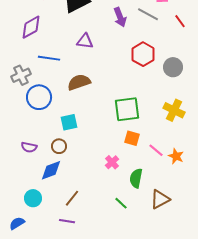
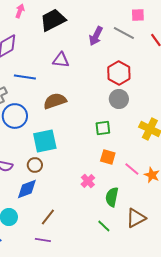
purple arrow: (120, 17) -> (96, 36), turned 48
gray circle: (173, 67) -> (119, 99), moved
green square: (127, 109) -> (103, 128), size x0.6
cyan square: (69, 122) -> (45, 141), size x1.4
green line: (121, 203) -> (104, 226), moved

